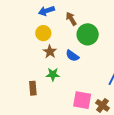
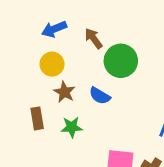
brown rectangle: (33, 88) -> (37, 118), moved

